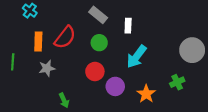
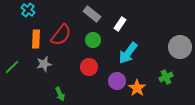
white rectangle: (128, 26) -> (120, 24), turned 32
green line: (13, 62) -> (12, 67), moved, turned 42
purple circle: (115, 86) -> (117, 81), moved

